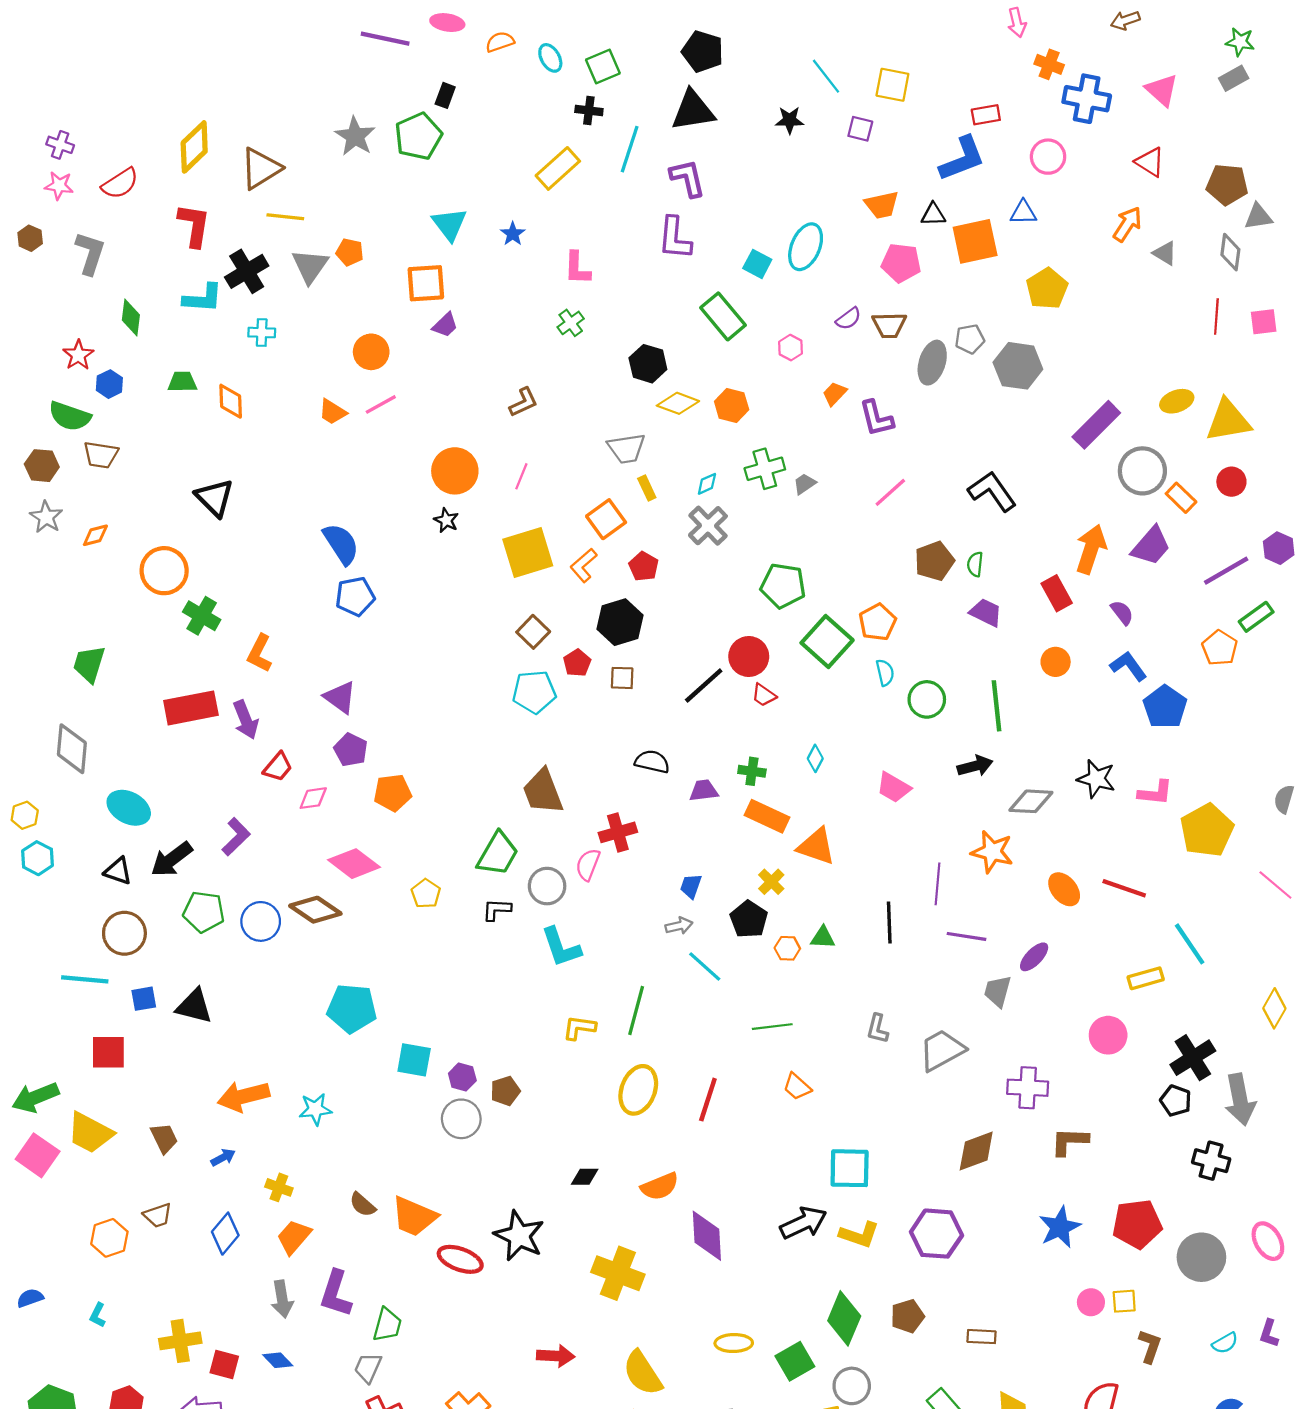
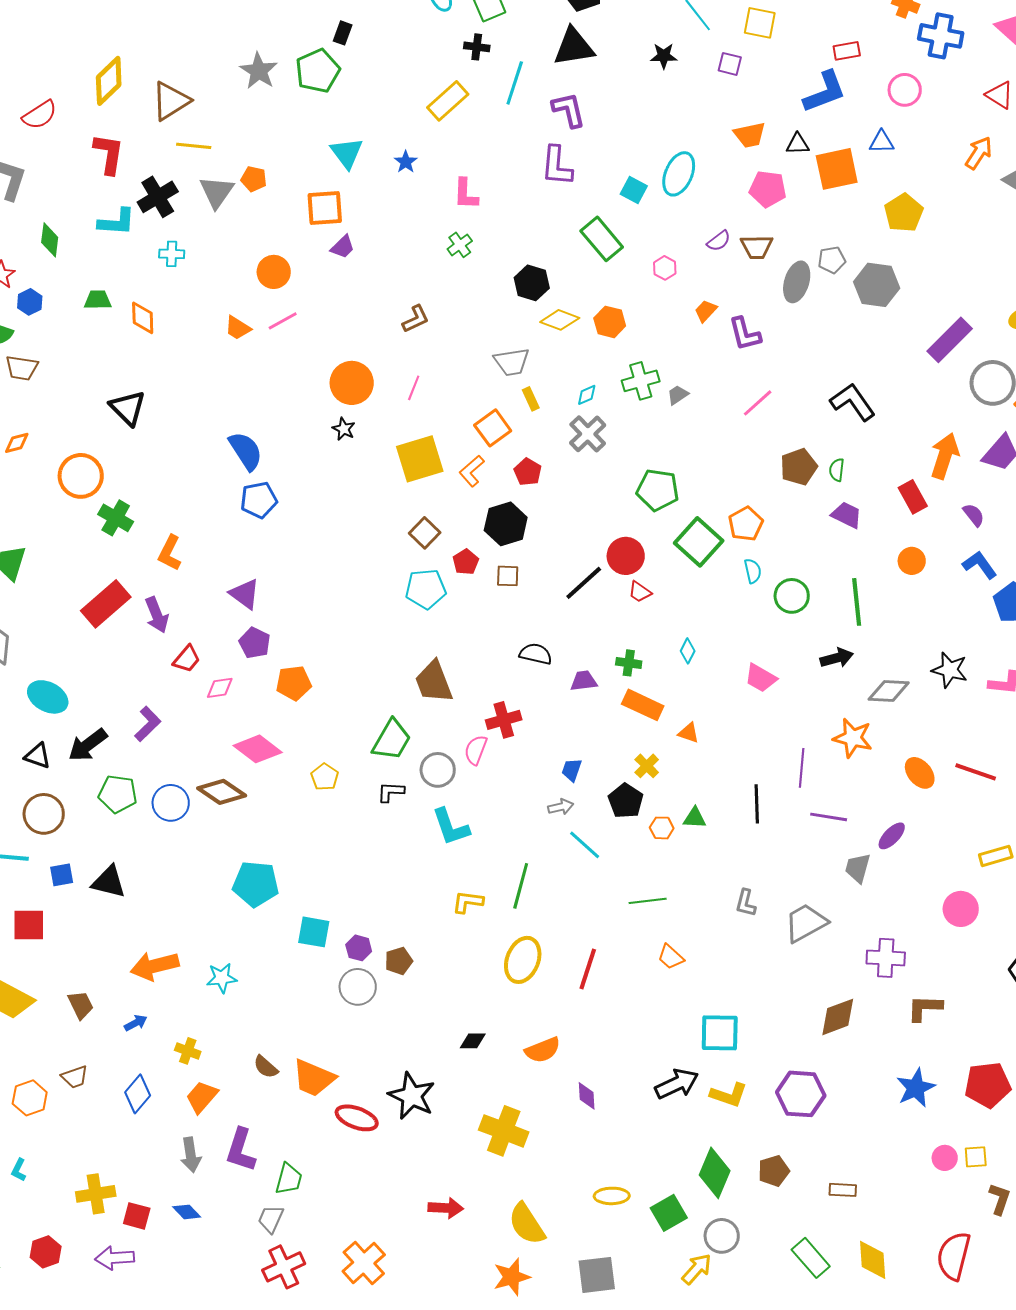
red rectangle: (191, 708) -> (106, 604), turned -30
orange triangle: (816, 846) -> (689, 733), size x0.6
purple diamond: (707, 1236) -> (587, 1096), size x0.6

